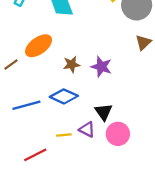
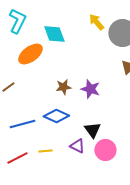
orange ellipse: (39, 46) -> (30, 54), moved
yellow line: (64, 135) -> (45, 151), moved
red line: (35, 155) -> (17, 158), moved

